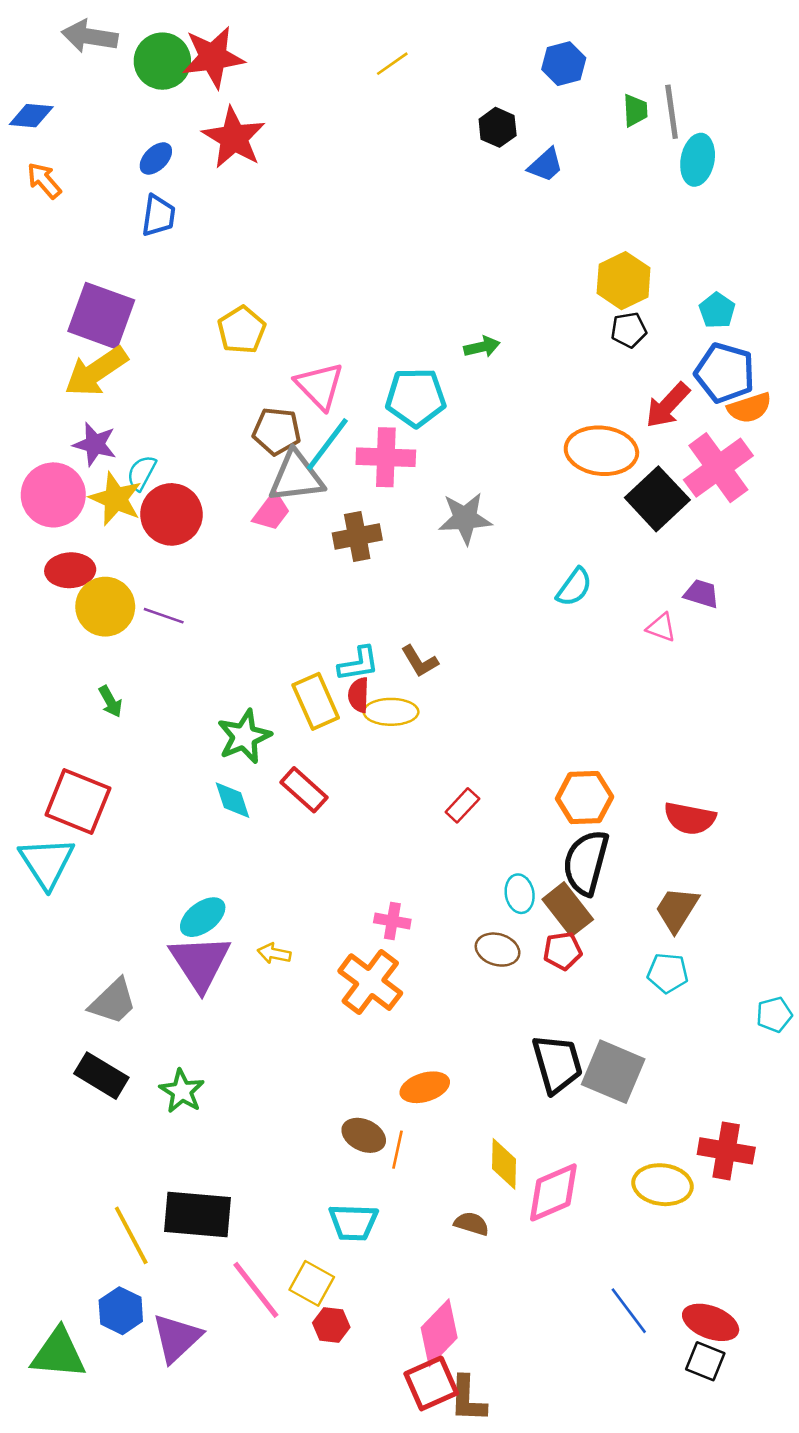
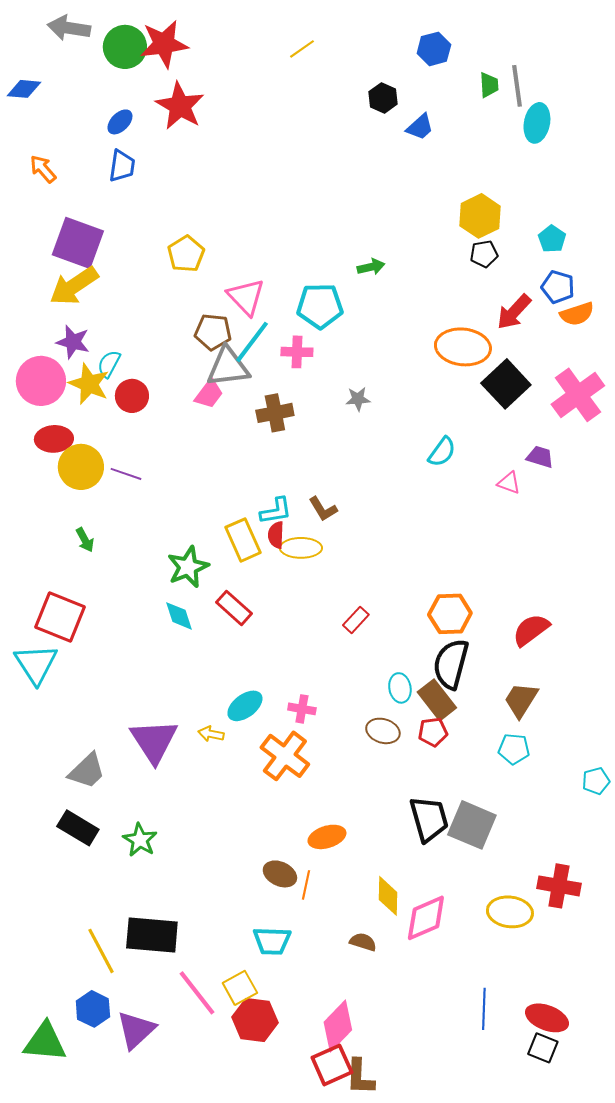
orange arrow: (44, 181) -> (43, 169), moved
blue pentagon: (725, 373) -> (558, 287), size x0.7
pink cross: (386, 457) -> (297, 352), size x0.7
pink cross: (718, 468) -> (578, 395), moved
red circle: (171, 514) -> (132, 396), size x0.7
gray star: (465, 518) -> (358, 399), size x0.6
red semicircle: (690, 818) -> (531, 630), turned 132
cyan ellipse: (203, 917) -> (245, 706), moved
yellow square: (312, 1283) -> (240, 988), turned 32
blue line: (629, 1311) -> (484, 1009), turned 39
red hexagon: (331, 1325) -> (255, 1020), size x1.6

